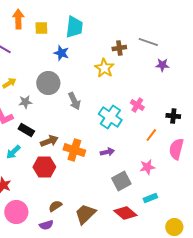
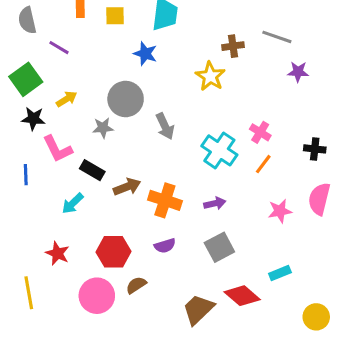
gray star: (25, 102) -> (103, 128), moved
orange line: (151, 135) -> (263, 164), moved
red hexagon: (44, 167) -> (113, 252), moved
pink star: (147, 167) -> (280, 211), moved
gray square: (121, 181) -> (219, 247), moved
pink circle: (16, 212) -> (97, 296), moved
brown trapezoid: (85, 214) -> (198, 309), moved
purple semicircle: (46, 225) -> (165, 246), moved

